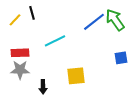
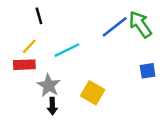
yellow line: (15, 20) -> (29, 46), moved
gray star: (20, 70) -> (49, 85), moved, turned 30
yellow square: (76, 76) -> (93, 93), turned 36

